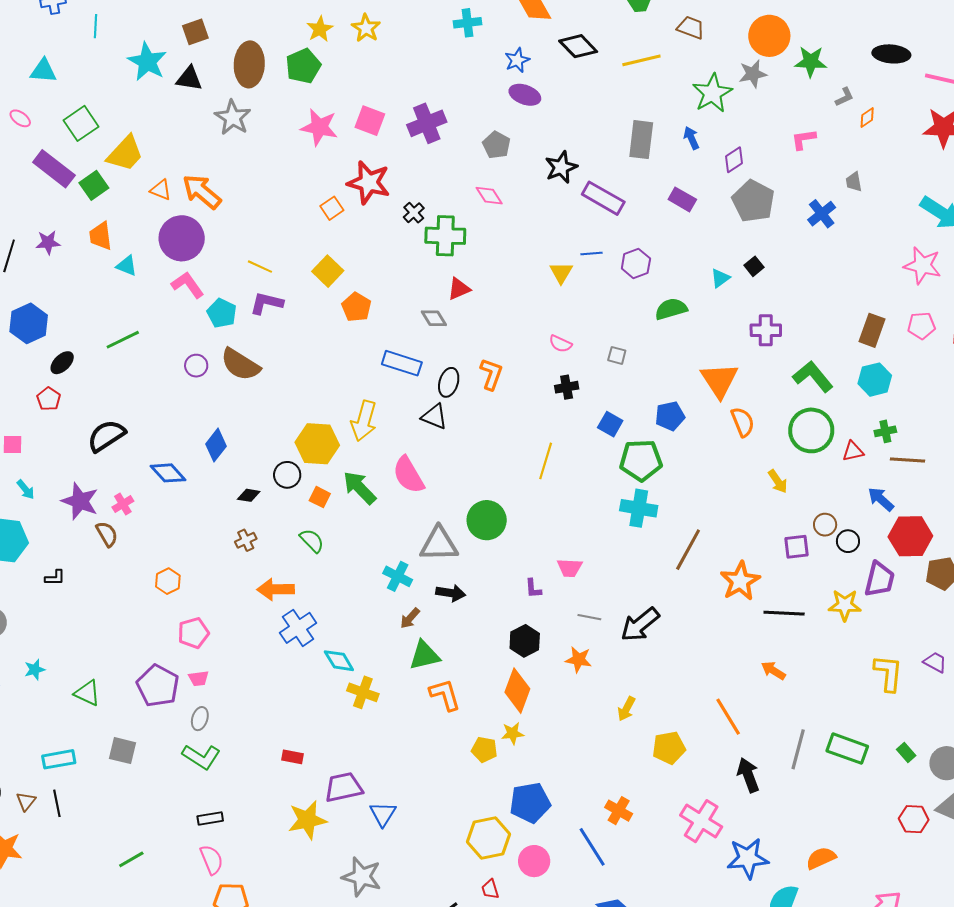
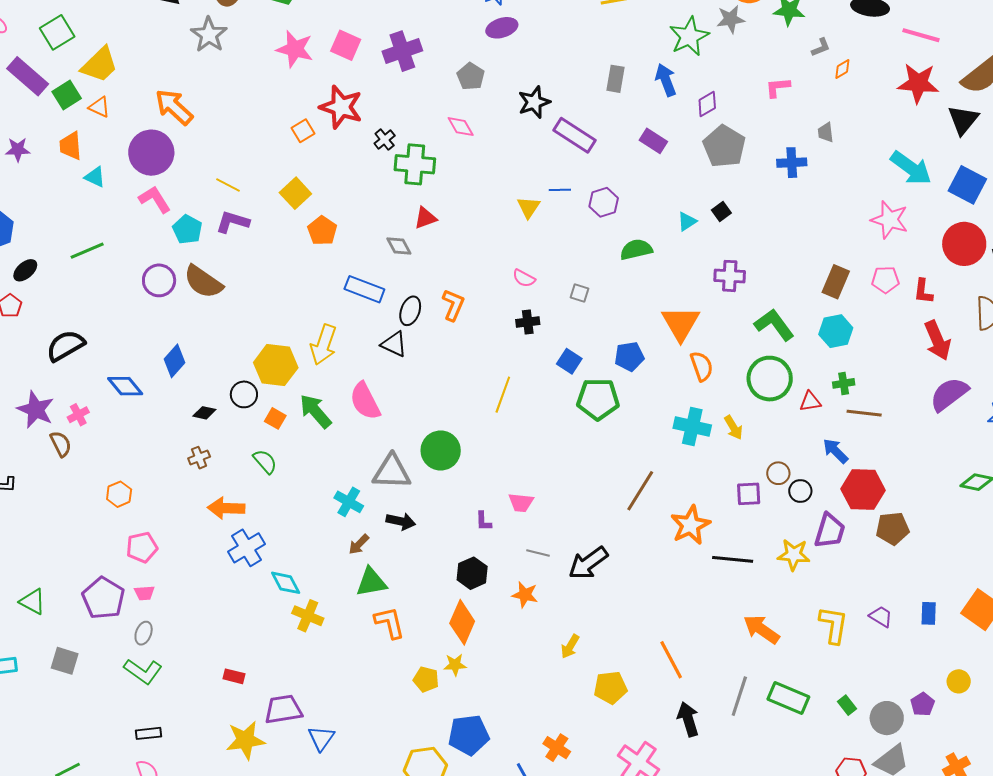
purple ellipse: (525, 95) -> (502, 28), turned -40
blue arrow: (691, 138) -> (666, 80), size x1.4
gray rectangle: (641, 140) -> (616, 79), size x0.7
orange triangle: (161, 190) -> (99, 107), moved
blue cross: (822, 214) -> (792, 163), turned 32
purple circle: (196, 366) -> (159, 280), size x1.4
cyan cross: (639, 508) -> (692, 427), moved
orange arrow: (773, 670) -> (761, 629), moved, size x1.5

